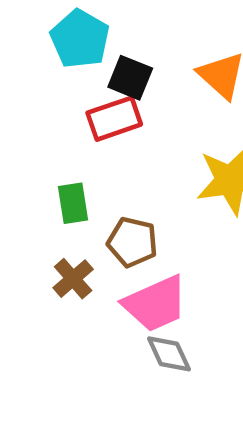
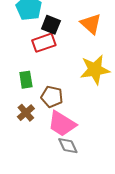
pink trapezoid: (155, 304) -> (62, 124), turned 56

